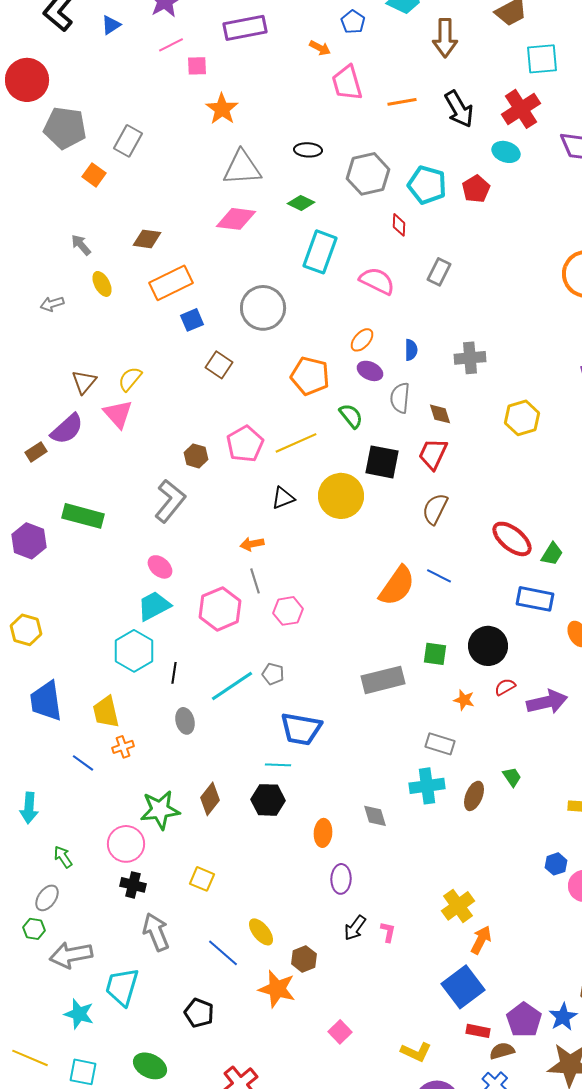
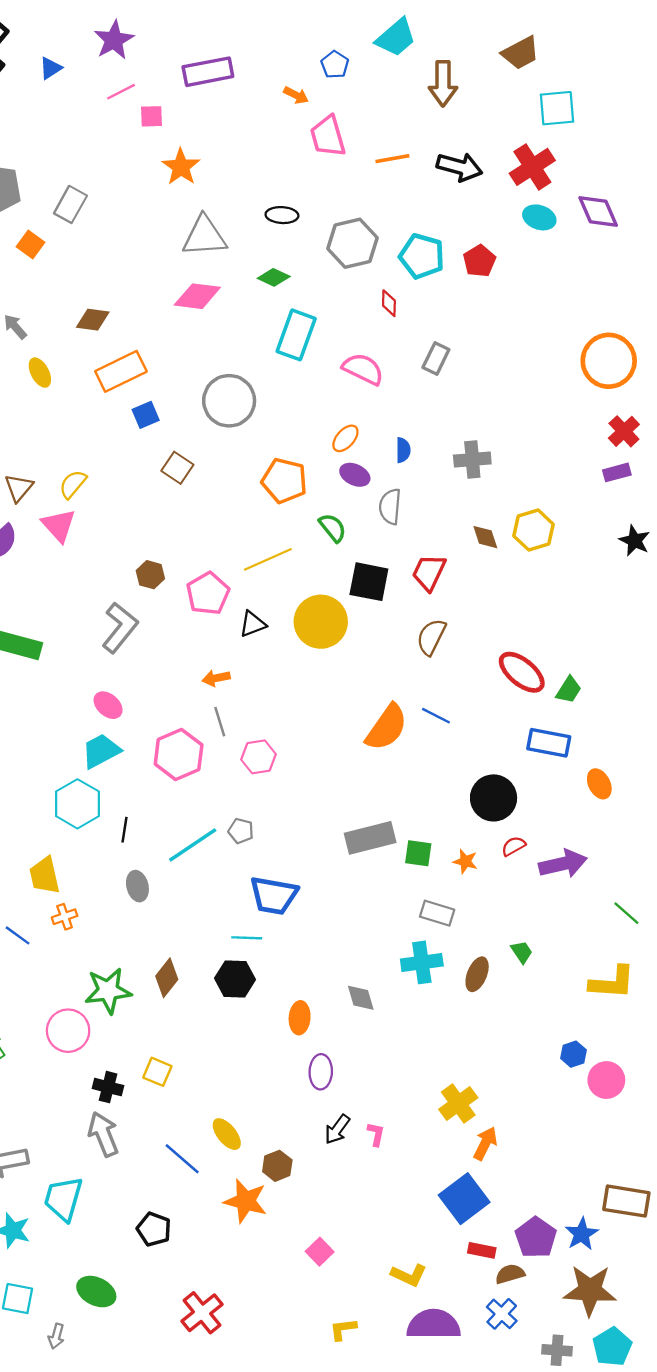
black arrow: (459, 109) -> (459, 167), turned -45
cyan ellipse: (506, 152) -> (539, 217), moved
brown diamond: (440, 414) -> (485, 537), moved
pink pentagon: (245, 444) -> (208, 593), moved
green square: (435, 654) -> (418, 853), moved
black cross: (133, 885) -> (108, 1087), moved

